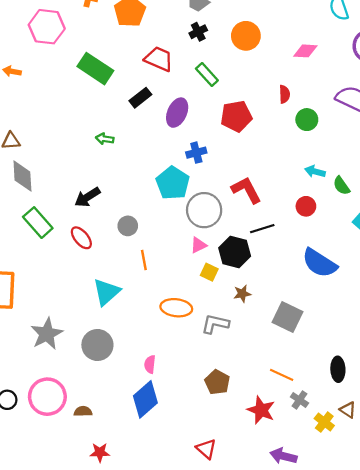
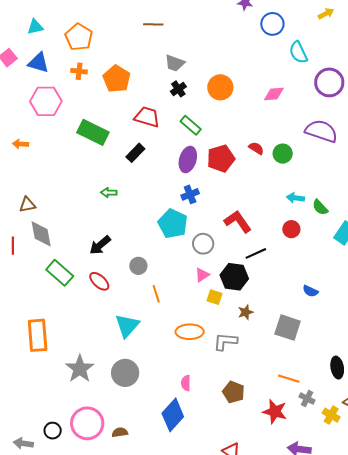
red semicircle: (284, 94) -> (256, 148), moved, turned -49
purple ellipse: (177, 113) -> (188, 160), moved
gray circle: (204, 210) -> (203, 244), size x0.7
blue semicircle: (319, 263) -> (310, 291), moved, size x0.5
pink semicircle: (150, 364) -> (186, 383), moved

